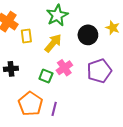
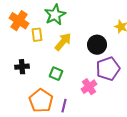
green star: (57, 15) -> (55, 15), moved
black circle: (88, 35) -> (97, 45), moved
pink cross: (64, 68) -> (89, 87), moved

